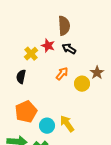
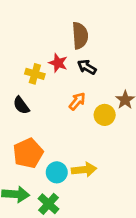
yellow cross: (31, 54) -> (35, 74), turned -32
black semicircle: (21, 77) -> (21, 105), turned -48
yellow arrow: (67, 124) -> (84, 170), turned 120

